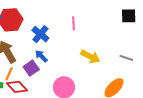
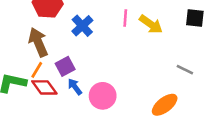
blue arrow: (41, 56) -> (75, 87), moved
yellow arrow: (90, 57) -> (151, 24), moved

